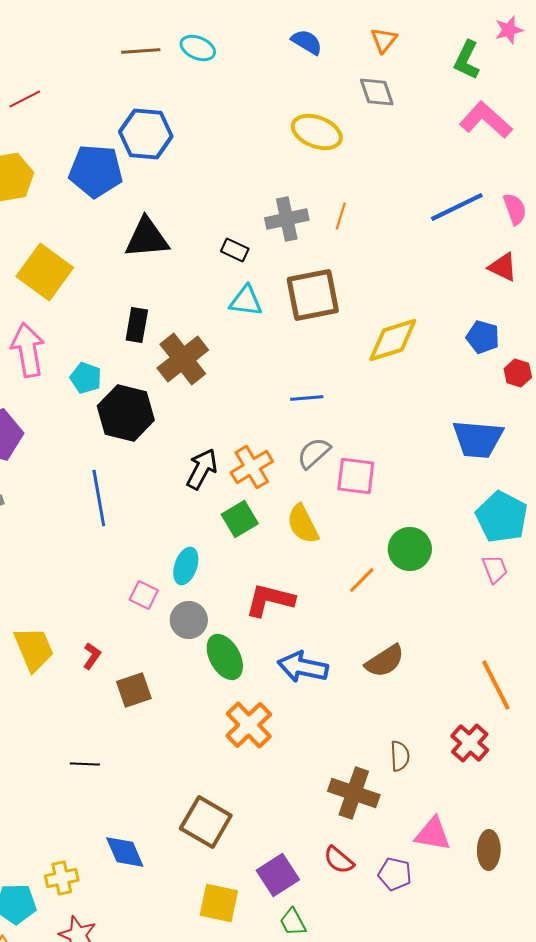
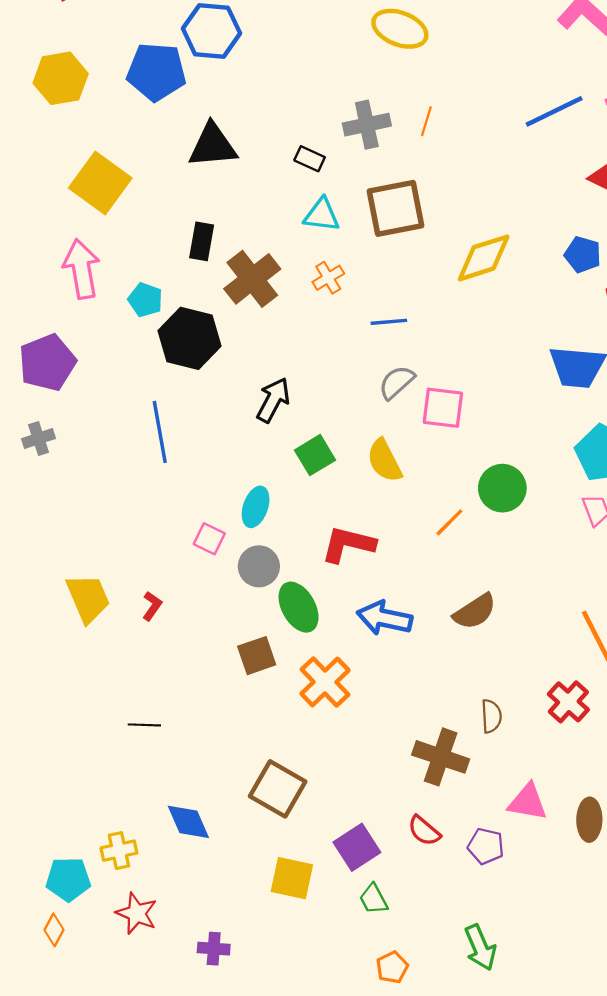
orange cross: (252, 467) -> (328, 278), moved, size x0.7
brown square: (134, 690) -> (257, 656), moved

